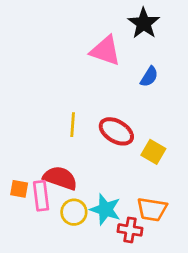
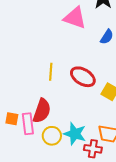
red semicircle: (60, 178) -> (42, 111), turned 90

